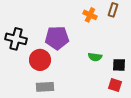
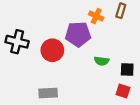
purple pentagon: (57, 38) -> (78, 34), moved
red circle: (40, 60) -> (52, 50), moved

